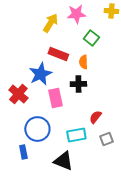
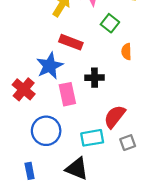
orange semicircle: (83, 62) -> (126, 52), moved
red semicircle: (95, 117) -> (115, 117), size x1.5
blue rectangle: (23, 152) -> (30, 171), moved

